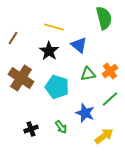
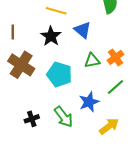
brown line: (13, 38) -> (13, 32), moved, turned -32
blue star: (85, 113) -> (89, 102), turned 30
green arrow: (61, 127) -> (64, 117), size x1.5

